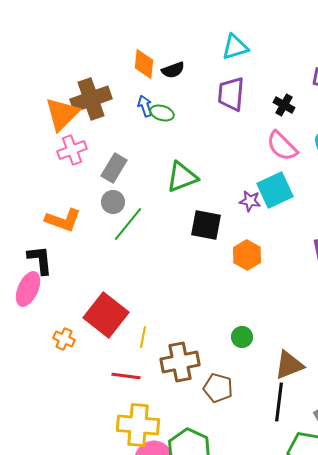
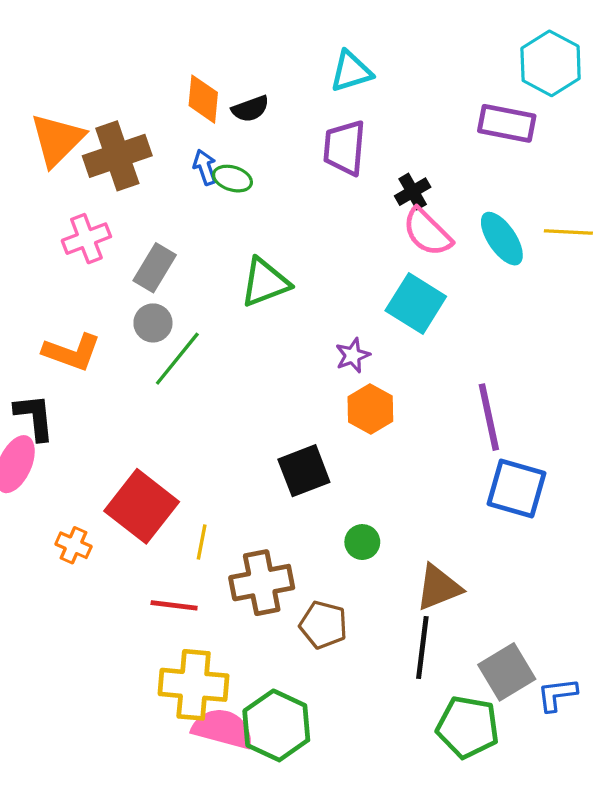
black cross: (284, 105) -> (413, 192), moved, turned 30
orange triangle: (62, 114) -> (57, 140), moved
cyan square: (275, 190) -> (416, 303), turned -33
purple star: (250, 201) -> (353, 355), moved, turned -30
black square: (206, 225) -> (304, 471), moved, turned -32

